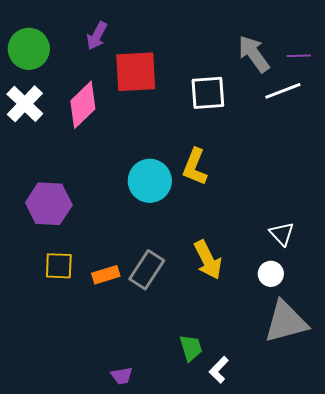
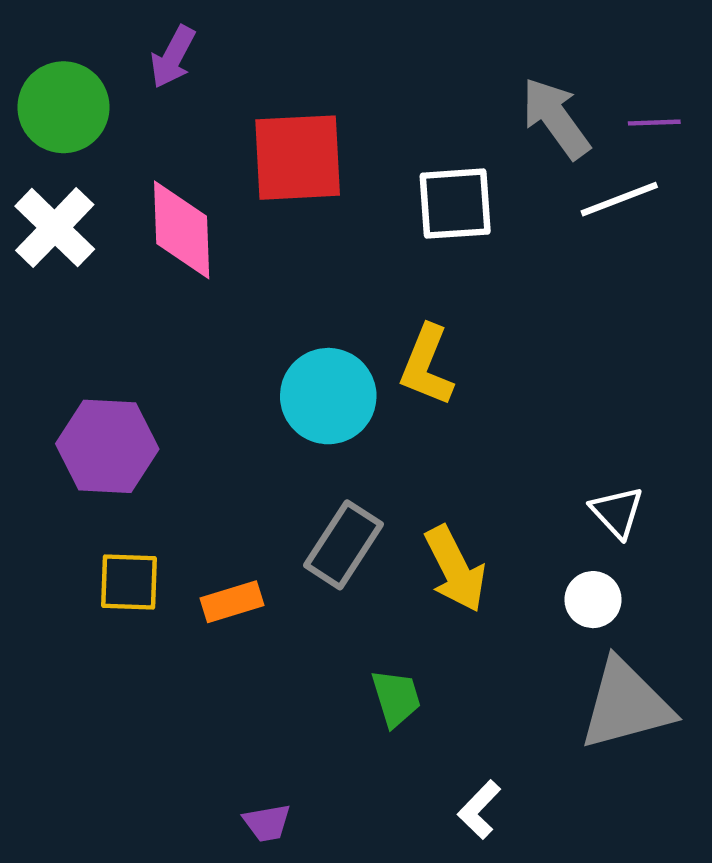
purple arrow: (97, 36) -> (173, 57), moved
pink diamond: (83, 105) -> (182, 230), turned -48
gray rectangle: (147, 270) -> (344, 545), moved
green trapezoid: (191, 348) -> (396, 698), moved

